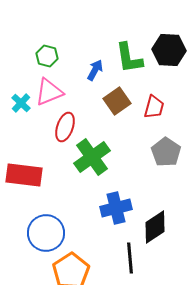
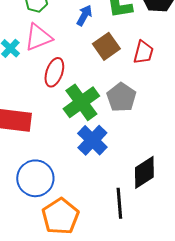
gray pentagon: (166, 152) -> (121, 97), moved
blue cross: (116, 208) -> (92, 140), moved, turned -32

